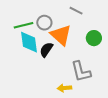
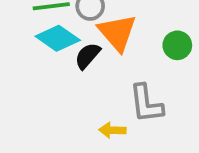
cyan diamond: (29, 42) -> (58, 38), turned -55

